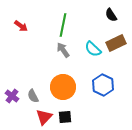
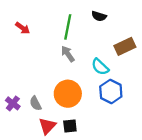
black semicircle: (111, 15) -> (99, 16), moved, turned -40
cyan semicircle: (93, 49) -> (100, 67), moved

